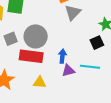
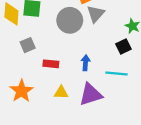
gray circle: (36, 36) -> (70, 20), moved
red rectangle: (31, 56) -> (51, 64), size x0.6
purple triangle: (68, 71) -> (91, 94), moved, size x1.6

